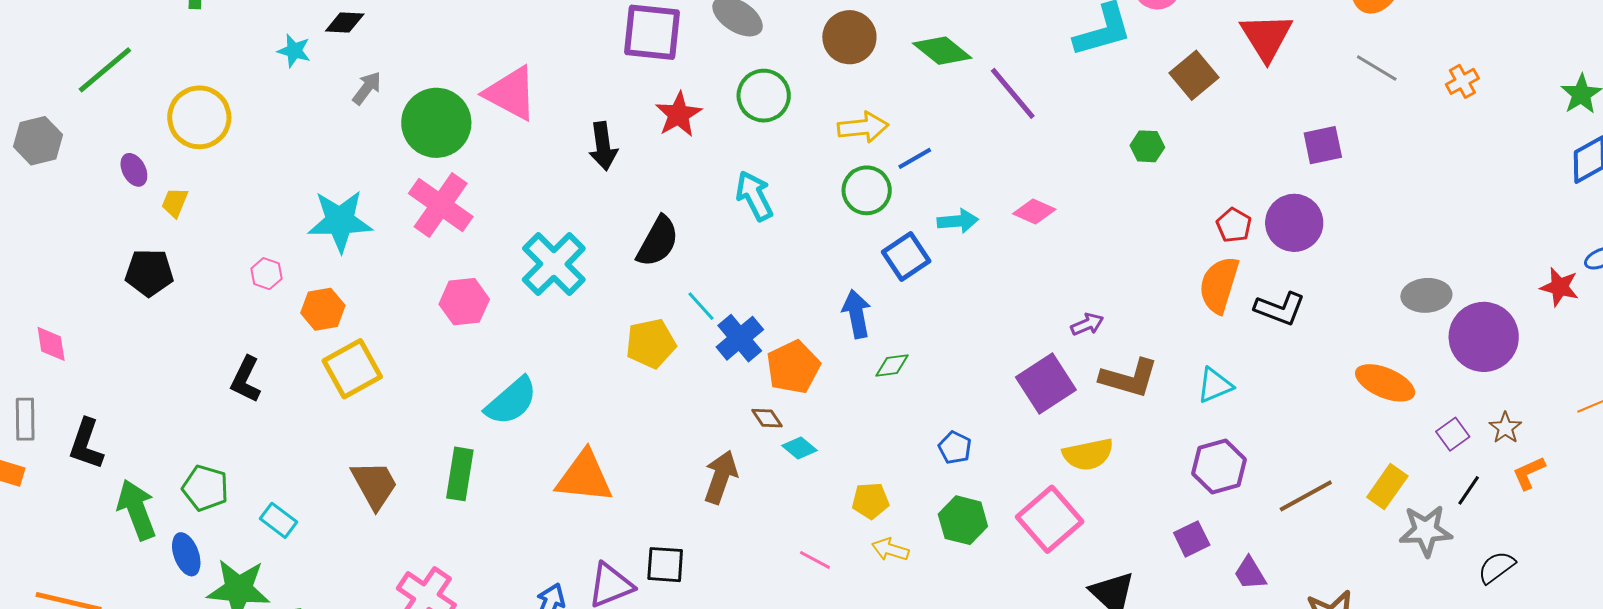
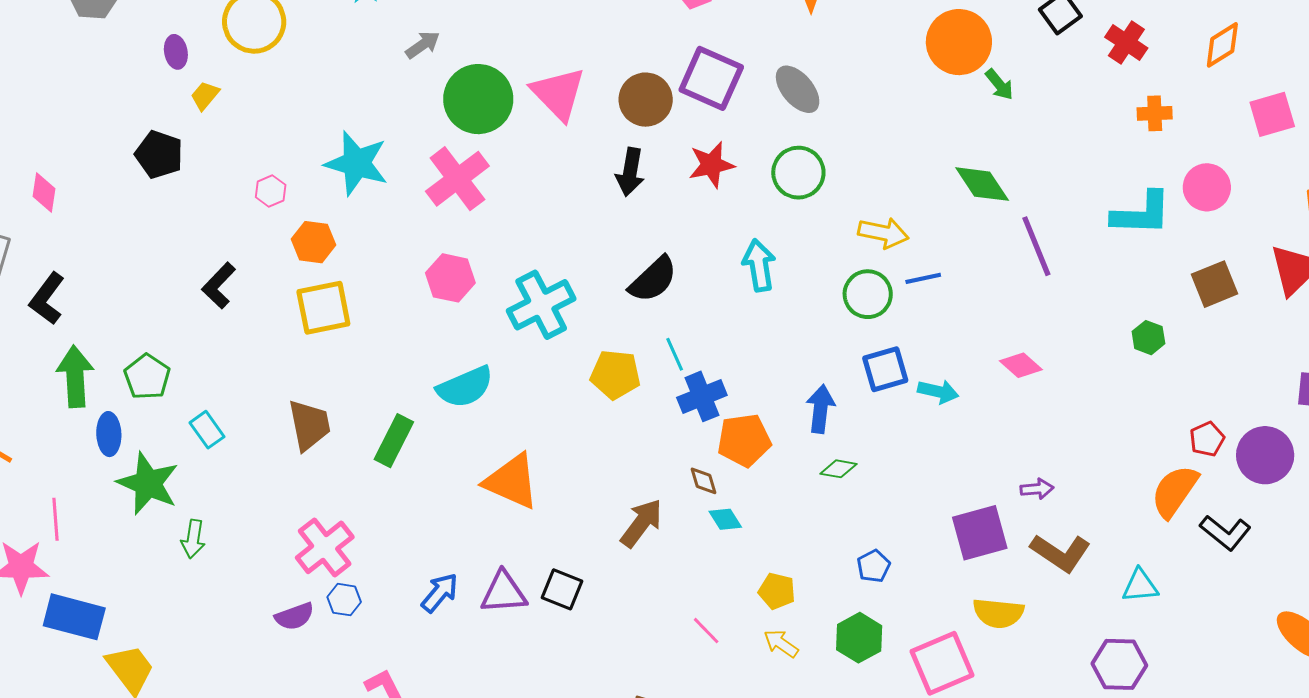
brown circle: (849, 37) -> (646, 100), moved
cyan arrow: (958, 221) -> (938, 392), moved
cyan cross: (554, 264) -> (541, 305), moved

